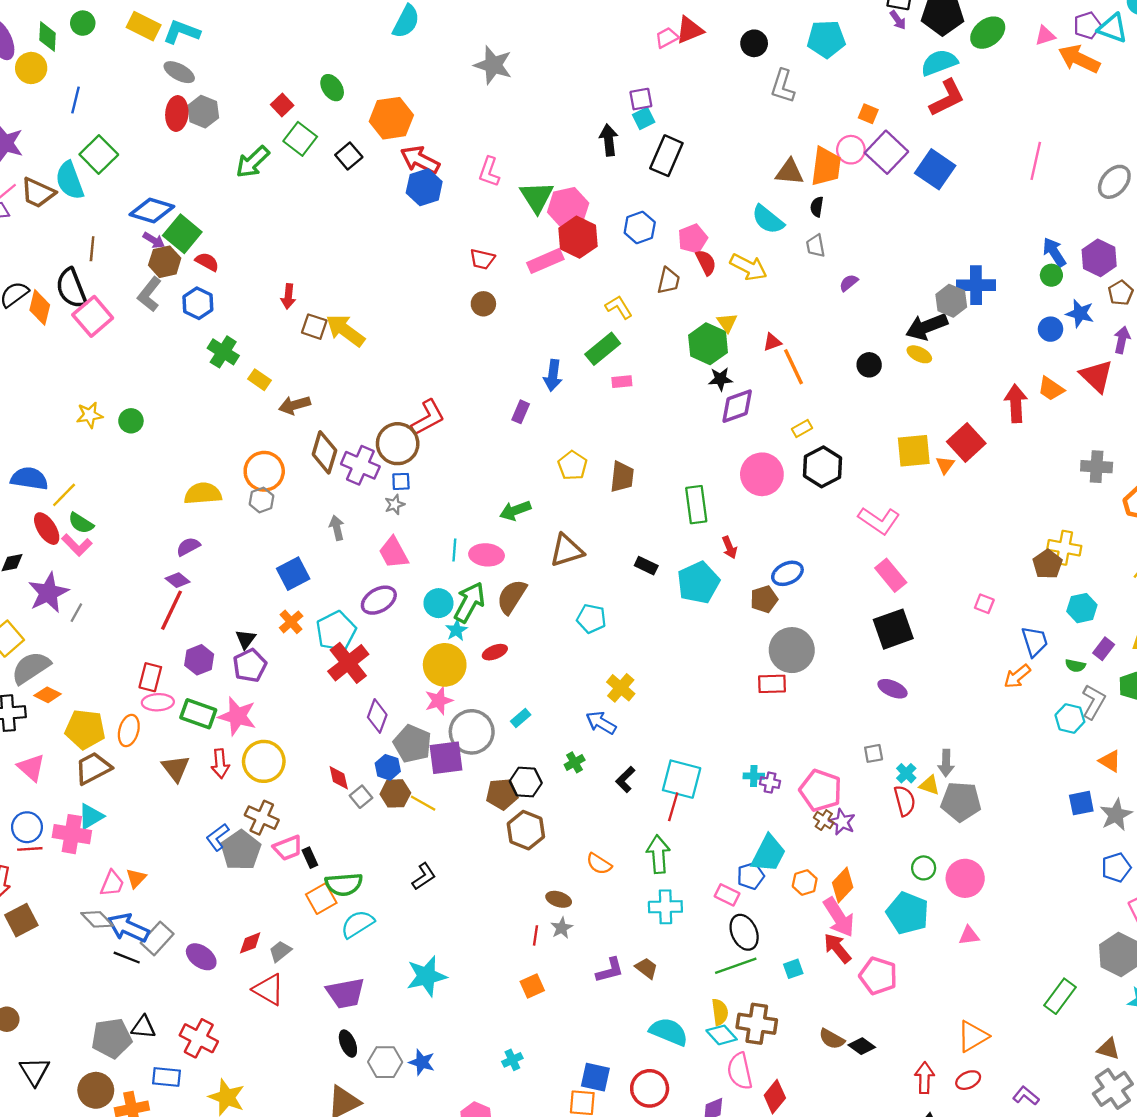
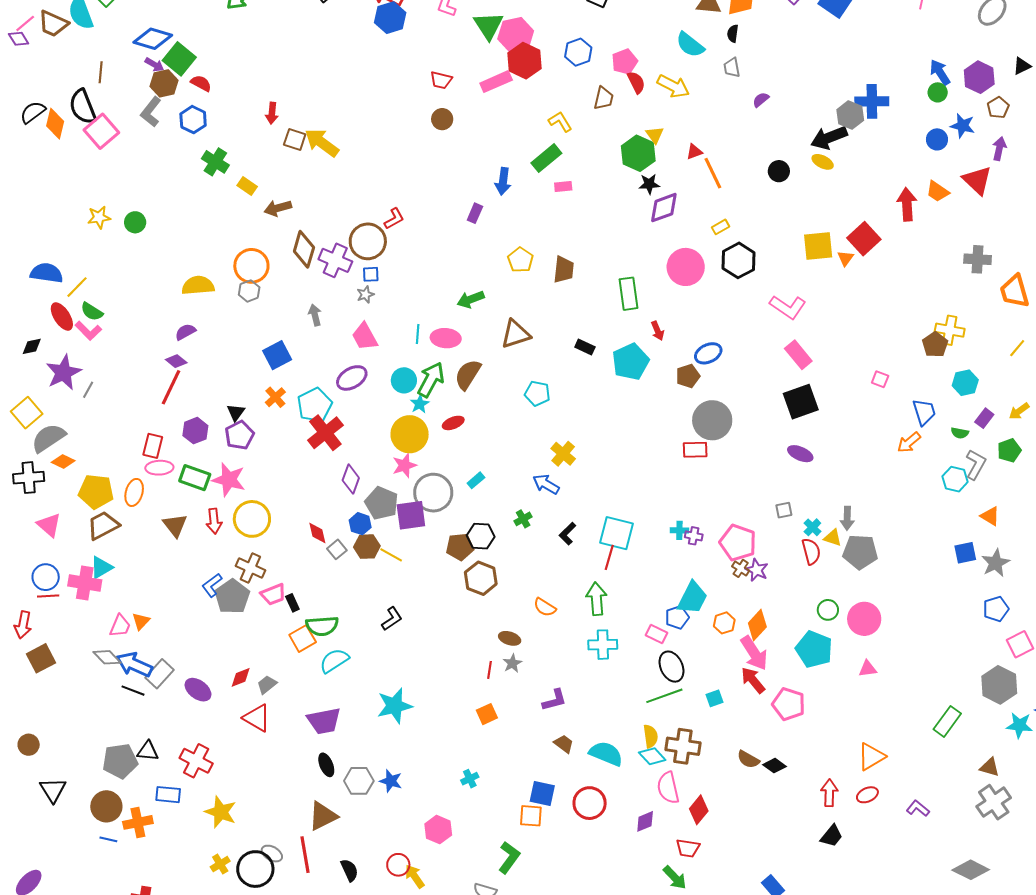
red L-shape: (428, 418) -> (394, 219), size x0.7
brown trapezoid: (646, 968) -> (564, 744), moved

